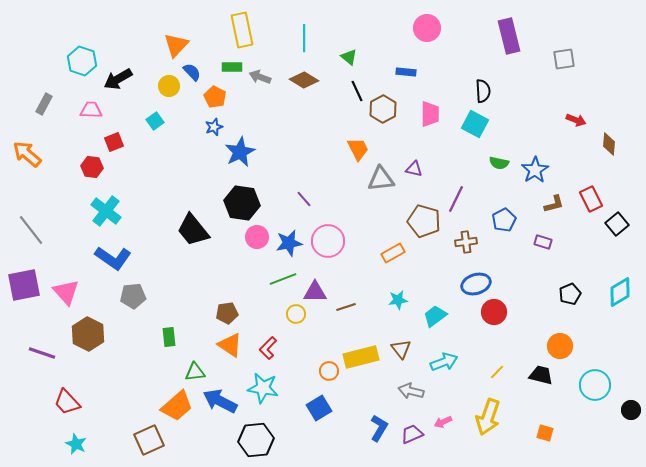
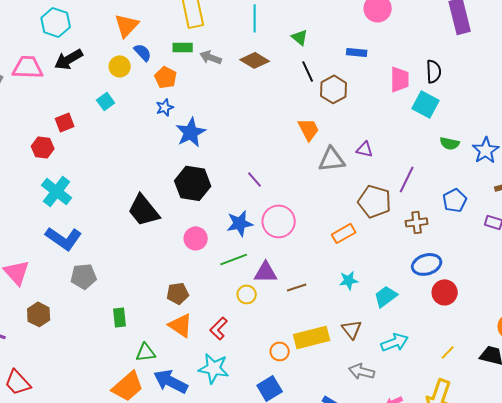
cyan hexagon: (82, 61) -> (56, 22), moved
pink trapezoid: (91, 110) -> (28, 67), moved, size x1.4
pink trapezoid: (430, 114) -> (400, 79), moved
pink circle: (257, 237) -> (196, 238), moved
brown hexagon: (88, 334) -> (39, 314), size x0.7

